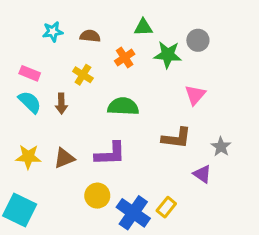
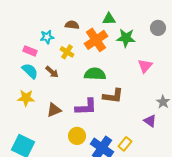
cyan star: (53, 32) -> (47, 37), moved
gray circle: (198, 40) -> (158, 28), moved
orange cross: (125, 58) -> (96, 40), size x1.6
brown arrow: (61, 104) -> (52, 72), turned -48
brown L-shape: (176, 138) -> (113, 96), moved
yellow star: (28, 157) -> (26, 98), moved

